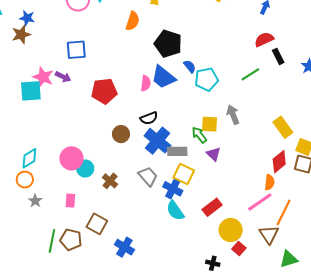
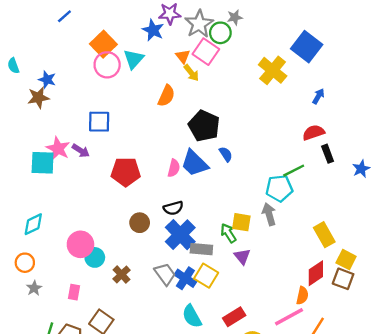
cyan pentagon: (207, 79) -> (279, 188), moved
cyan diamond: (29, 158) -> (33, 224), moved
blue cross: (173, 189) -> (185, 278), moved

